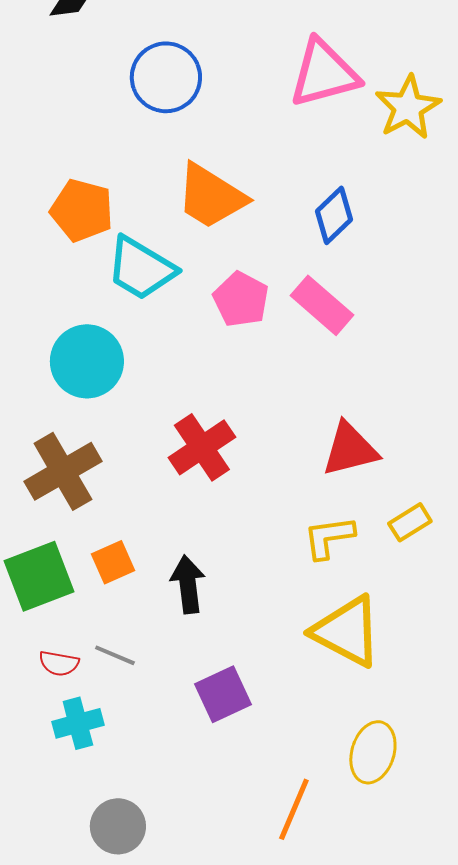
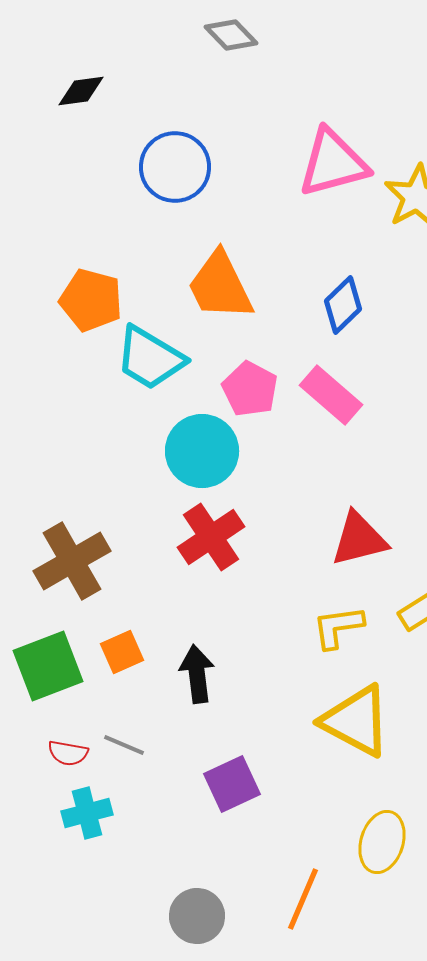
orange trapezoid: (211, 196) -> (220, 286), turned 32
cyan circle: (87, 361) -> (202, 451), moved
gray circle: (118, 826) -> (197, 916), moved

